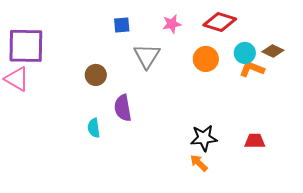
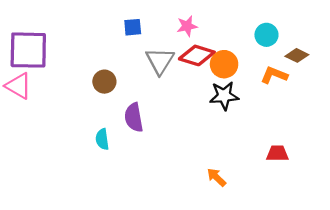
red diamond: (220, 22) -> (197, 55), moved
cyan circle: (245, 53) -> (266, 35), moved
black star: (204, 138) -> (224, 96), moved

